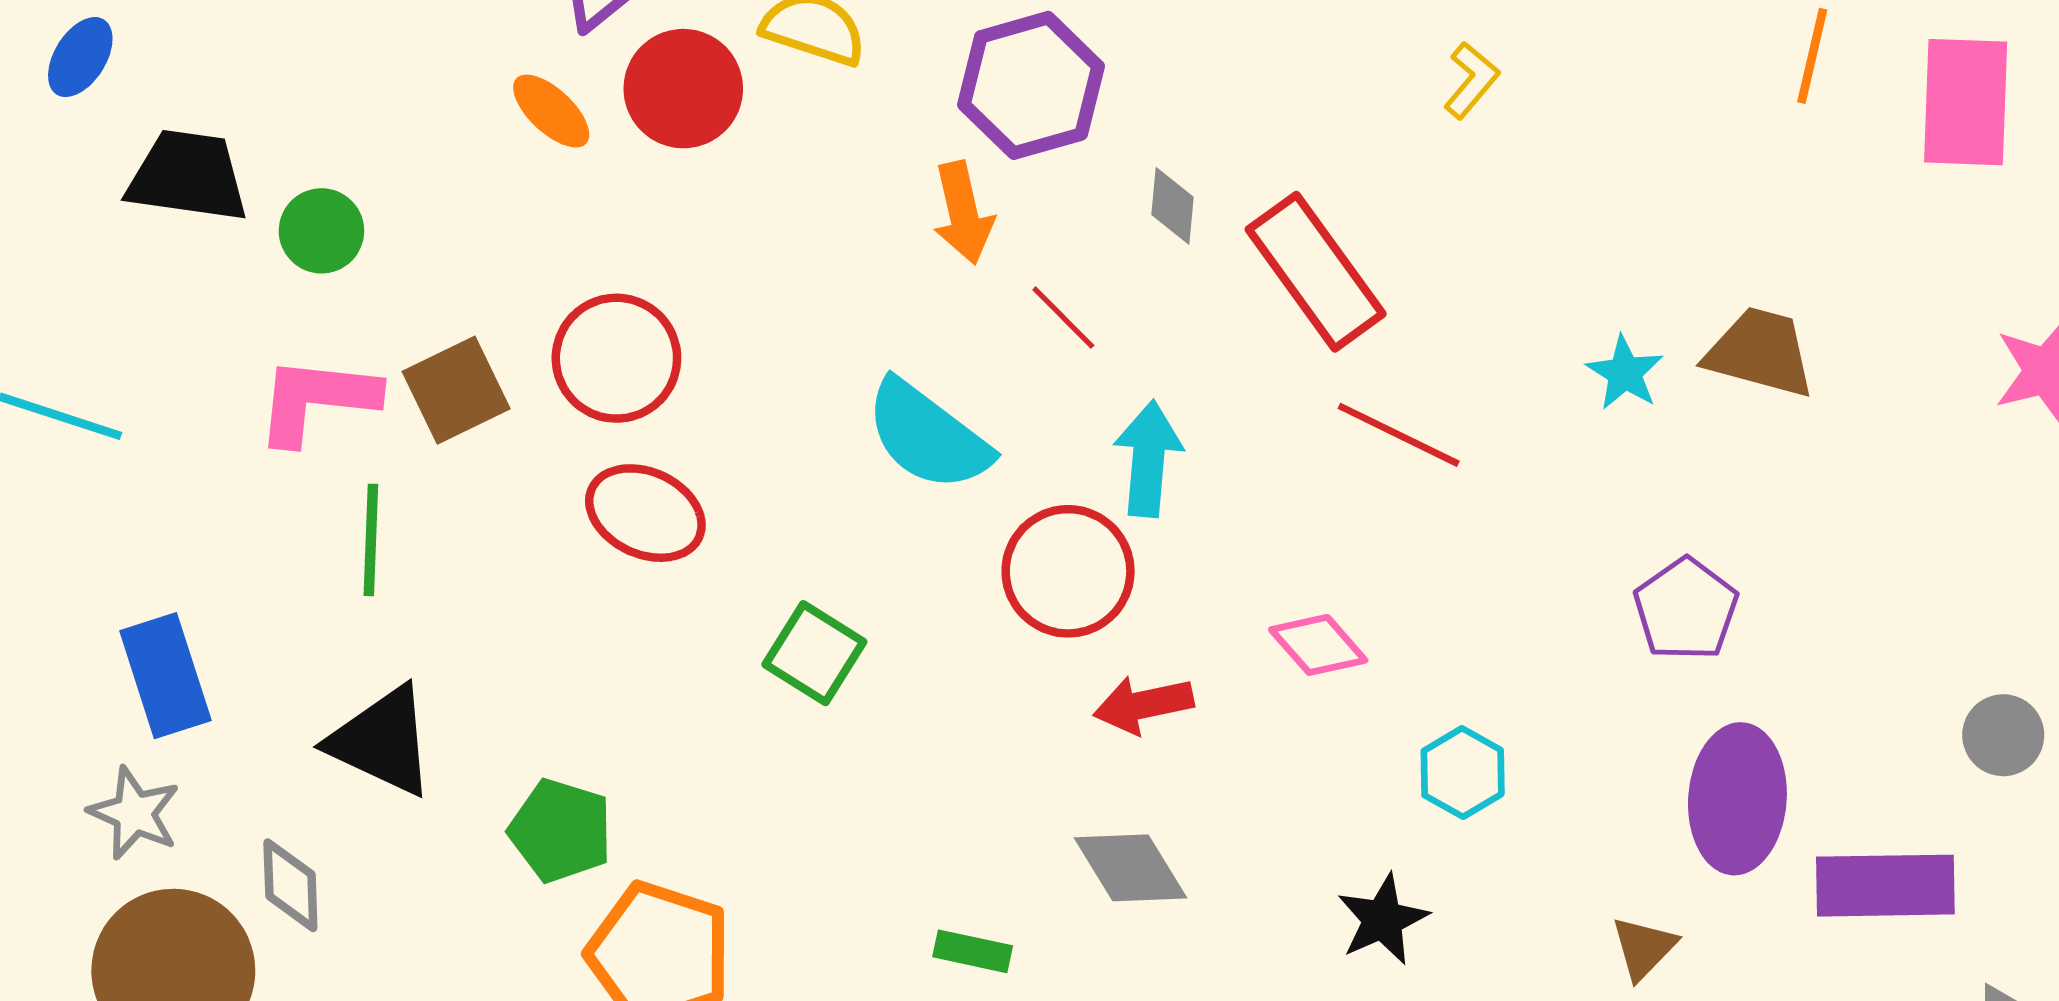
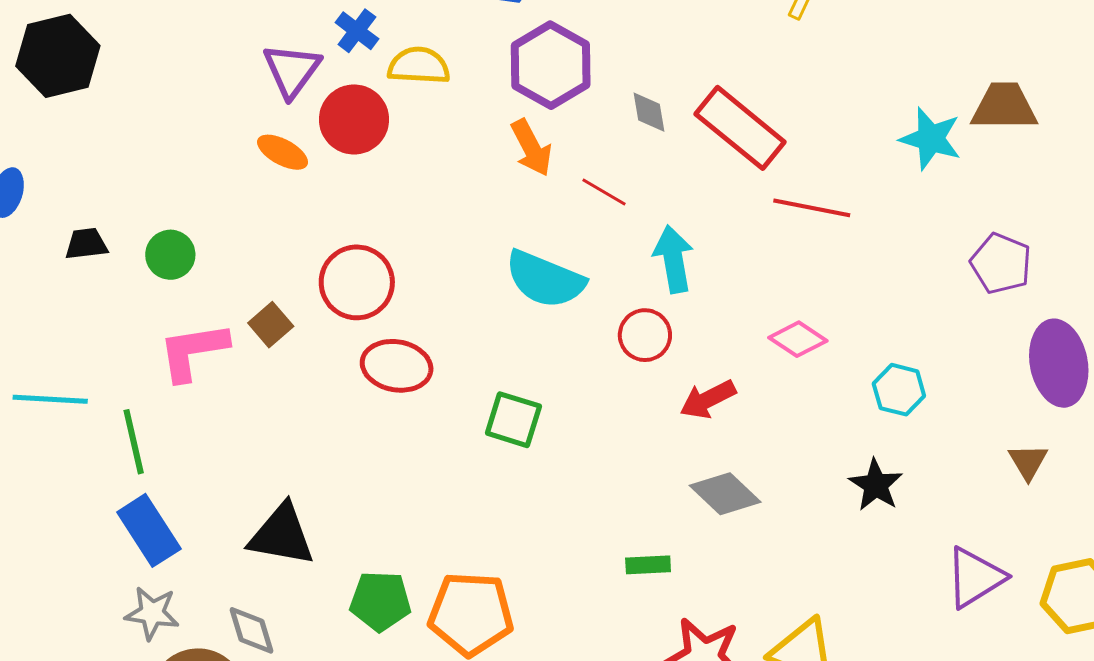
black trapezoid: (188, 176) -> (86, 244), size x0.6
cyan star: (1625, 373) -> (931, 139), size x1.4
brown square: (456, 390) -> (271, 325), size x0.7
green line: (371, 540) -> (134, 442), moved
red circle: (1068, 571) -> (645, 335), size x0.7
green pentagon: (561, 831) -> (380, 601), moved

